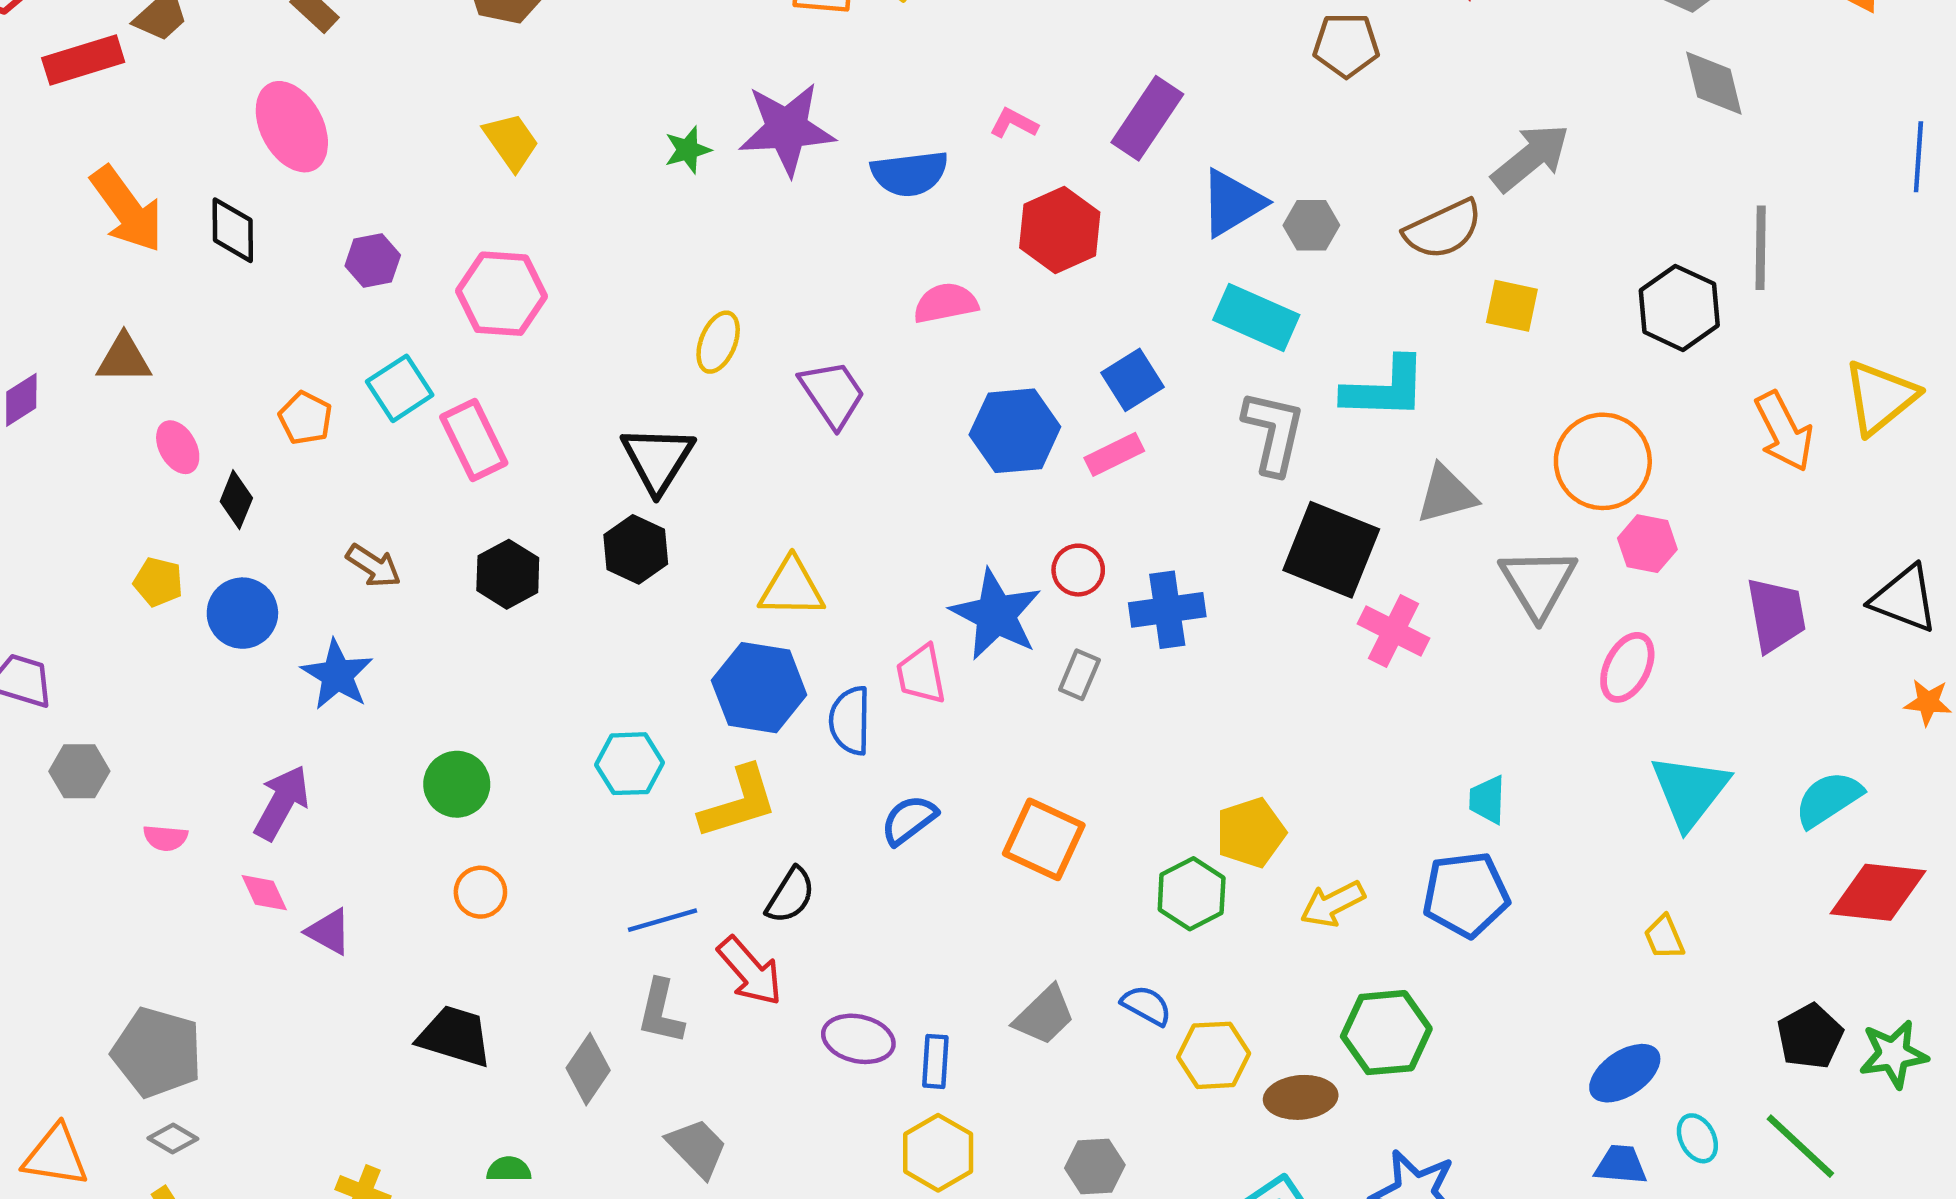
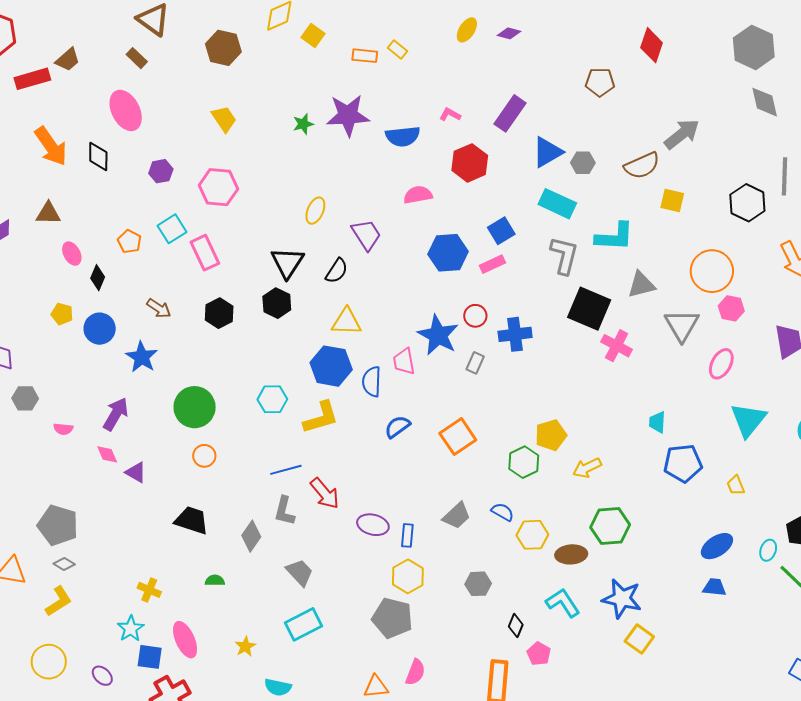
green circle: (457, 784) -> (195, 407), size x1.4
orange square: (1044, 839) -> (458, 437), turned 30
black semicircle: (790, 895) -> (337, 271), moved
blue pentagon: (1466, 895) -> (683, 463), moved
cyan ellipse: (1697, 1138) -> (768, 550), moved, turned 45

